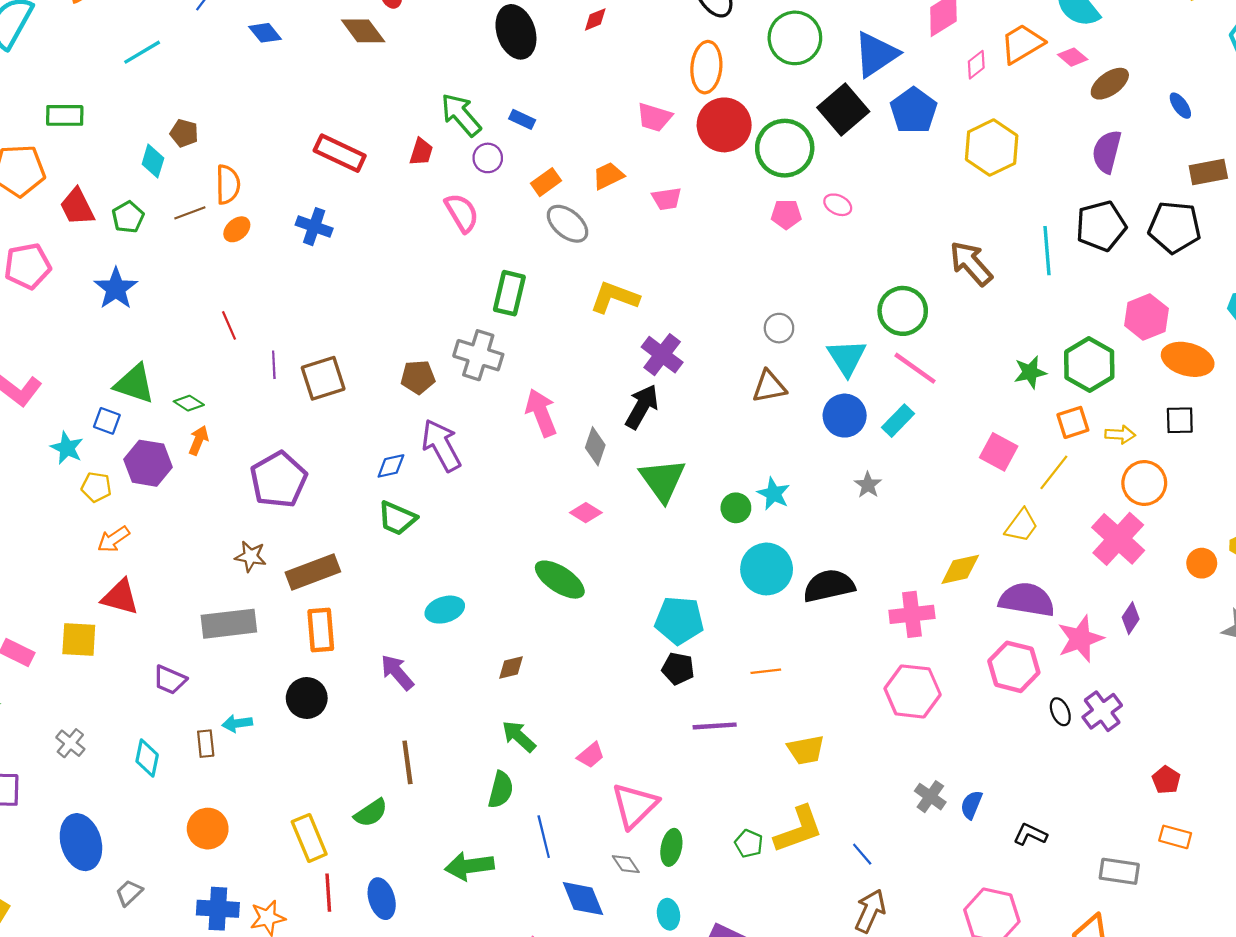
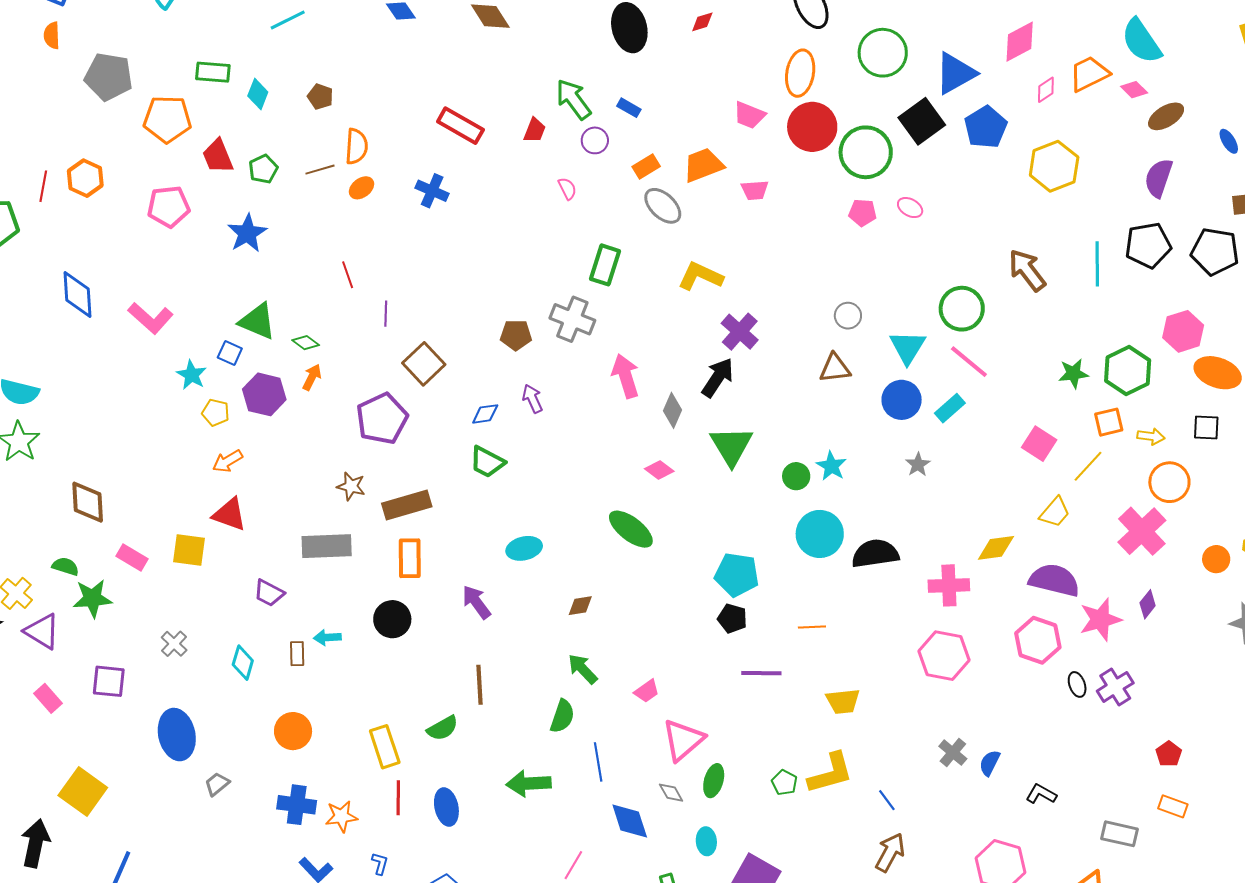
cyan diamond: (153, 161) -> (258, 94), moved
orange trapezoid: (608, 176) -> (703, 165), size x1.4
pink semicircle: (462, 213) -> (567, 189), size x0.6
brown square: (323, 378) -> (424, 364), moved, turned -30
purple arrow: (441, 445) -> (532, 399), size x0.6

